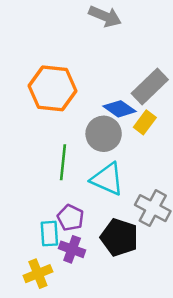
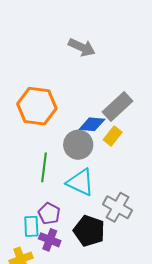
blue diamond: (120, 109) -> (92, 124), turned -32

